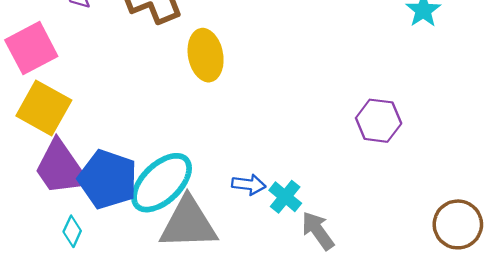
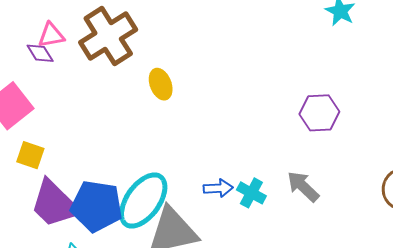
yellow ellipse: (206, 55) -> (161, 84), size x0.7
yellow square: (44, 108) -> (30, 155), size x0.6
gray arrow: (318, 231) -> (303, 186), moved

